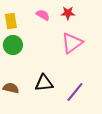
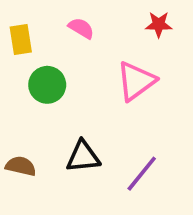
red star: (68, 13) -> (159, 24), moved
green circle: (13, 45) -> (47, 85), moved

